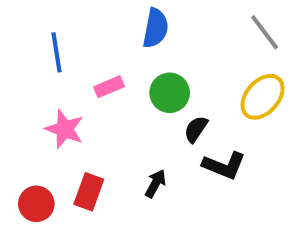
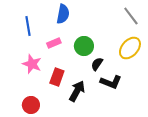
blue semicircle: (155, 28) -> (63, 14), moved
black arrow: (155, 184) -> (77, 91), size x1.5
red rectangle: (89, 192) -> (57, 77), moved
red circle: (36, 204) -> (31, 105), moved

